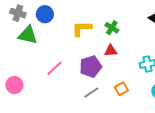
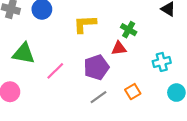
green cross: (112, 28) -> (129, 30), moved
green triangle: (28, 35) -> (24, 53), moved

